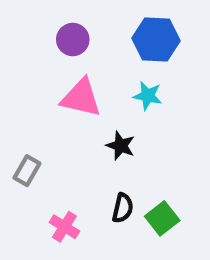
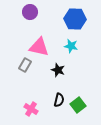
purple circle: (73, 40) -> (30, 12), moved
gray rectangle: (27, 171) -> (25, 65), moved

